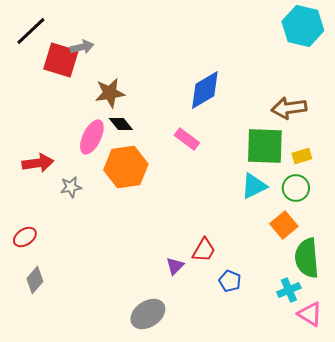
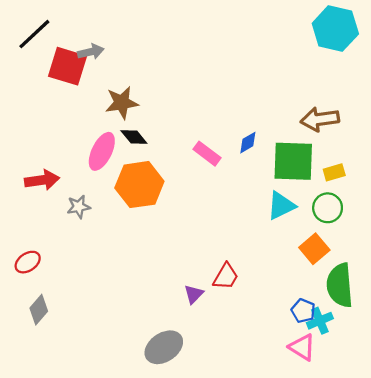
blue diamond: (205, 90) -> (248, 143), moved, size x0.5
blue pentagon: (230, 281) -> (303, 311), moved
pink triangle: (310, 314) -> (302, 347), moved

